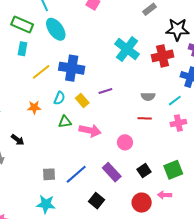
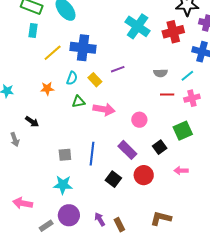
red line: (145, 118) -> (167, 94), moved
green square: (173, 170) -> (183, 131), moved
blue line: (76, 174) -> (92, 154), turned -40
red circle: (142, 203) -> (144, 175), moved

